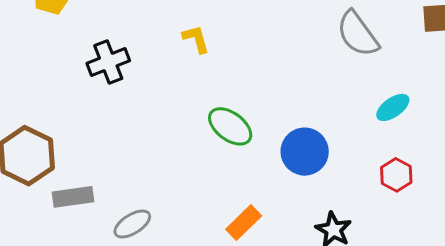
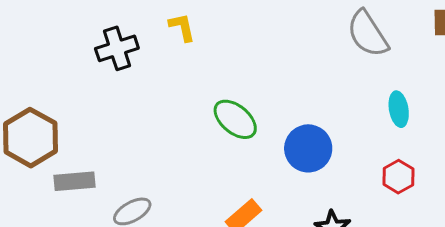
yellow L-shape: (196, 39) -> (182, 27), moved
cyan ellipse: (393, 107) -> (399, 109), turned -68

